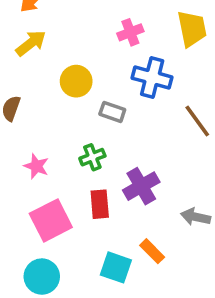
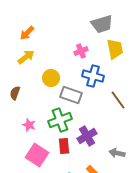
gray rectangle: (112, 112) -> (71, 95), size x1.5
green cross: (92, 157) -> (60, 120), size x1.6
pink square: (51, 220) -> (37, 155), turned -30

